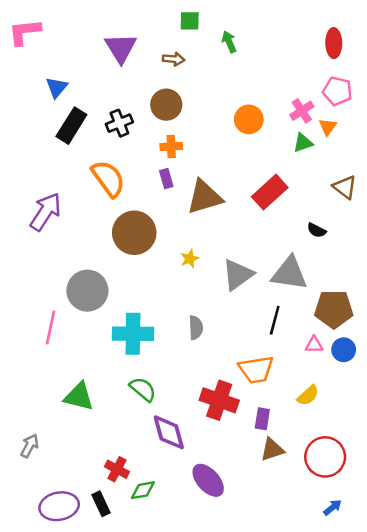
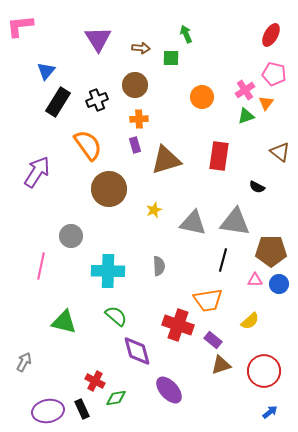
green square: (190, 21) -> (171, 58), moved
red ellipse: (334, 43) -> (271, 35), turned 30
red rectangle: (270, 192) -> (219, 156), turned -40
gray triangle: (238, 275) -> (193, 223), turned 48
gray circle: (87, 291) -> (71, 236), size x0.7
purple rectangle: (262, 419) -> (213, 340), turned -60

